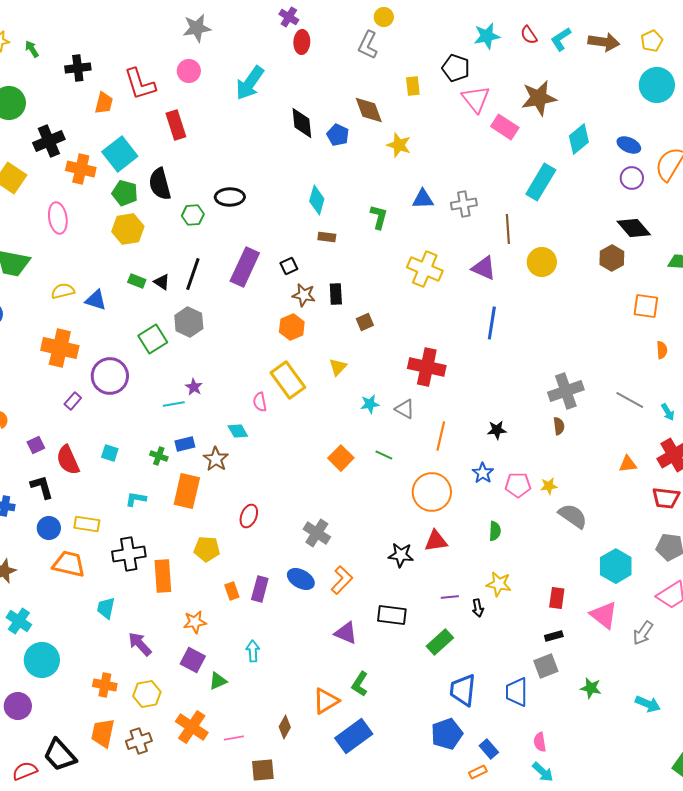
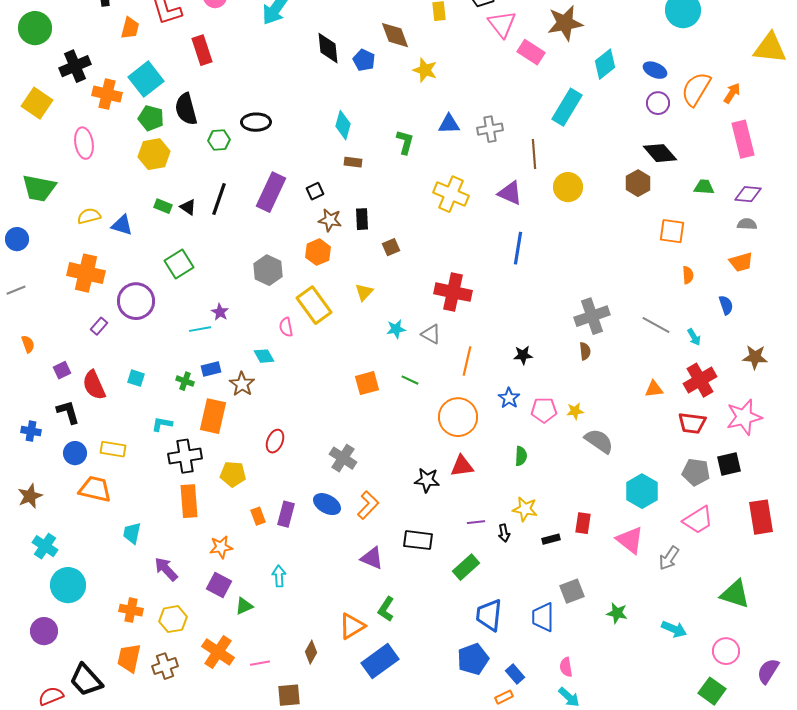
gray hexagon: (189, 322) -> (268, 270), moved
orange square: (341, 458) -> (367, 383), turned 30
black cross: (129, 554) -> (185, 456), moved
black rectangle: (554, 636) -> (551, 539), moved

